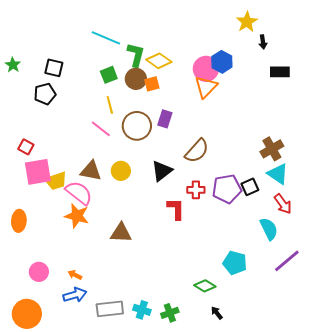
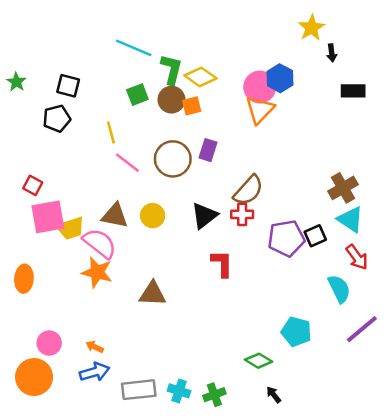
yellow line: (110, 105) -> (111, 132), moved
red cross: (196, 190) -> (242, 214), moved
orange circle: (27, 314) -> (34, 377), moved

